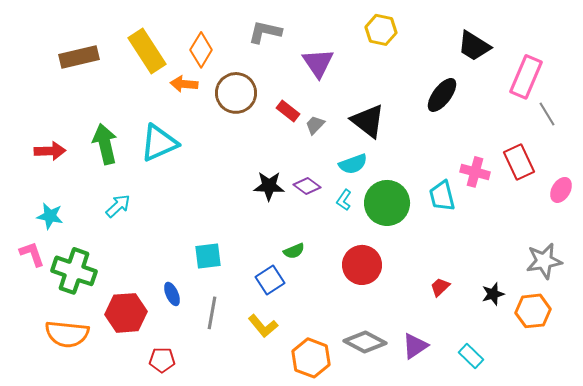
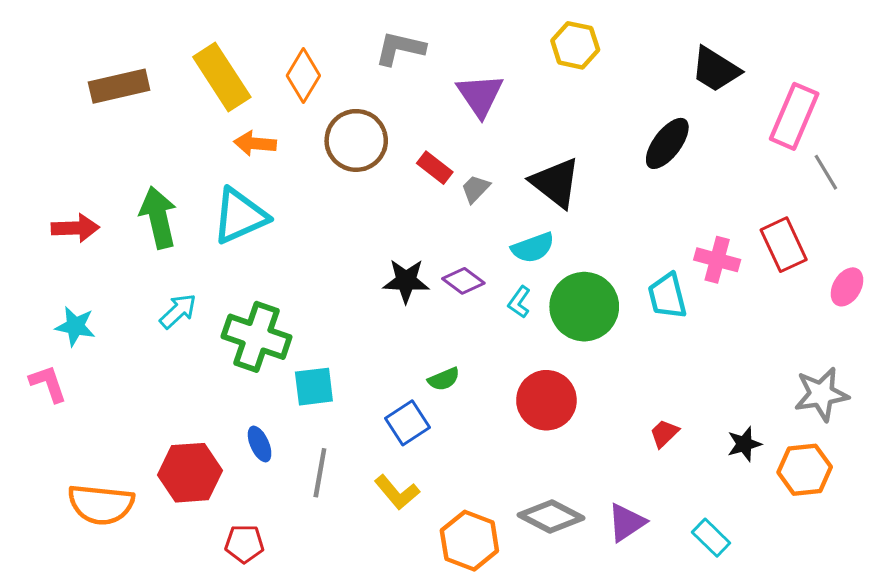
orange arrow: (184, 84) -> (255, 143), moved
green cross: (74, 271) -> (257, 337), moved

